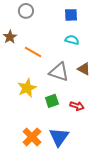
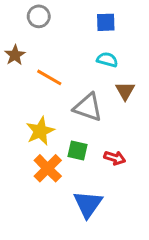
brown triangle: (84, 69) -> (125, 91), moved, turned 32
green square: (52, 101) -> (77, 150), turned 32
orange cross: (32, 137) -> (48, 168), moved

